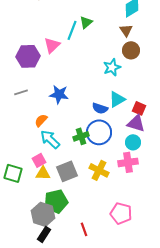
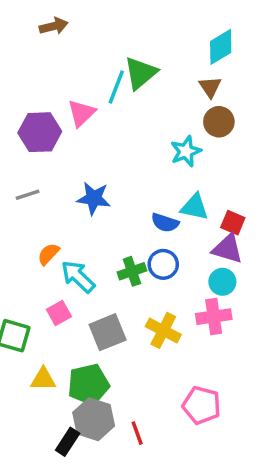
green triangle: (86, 22) -> (141, 73), size x1.5
cyan triangle: (117, 99) -> (195, 207), turned 42
orange semicircle: (41, 120) -> (48, 254), moved
blue circle: (99, 132) -> (163, 264), size x0.7
yellow triangle: (43, 173) -> (43, 379), moved
gray hexagon: (43, 214) -> (94, 419), moved

